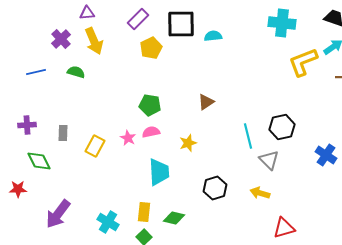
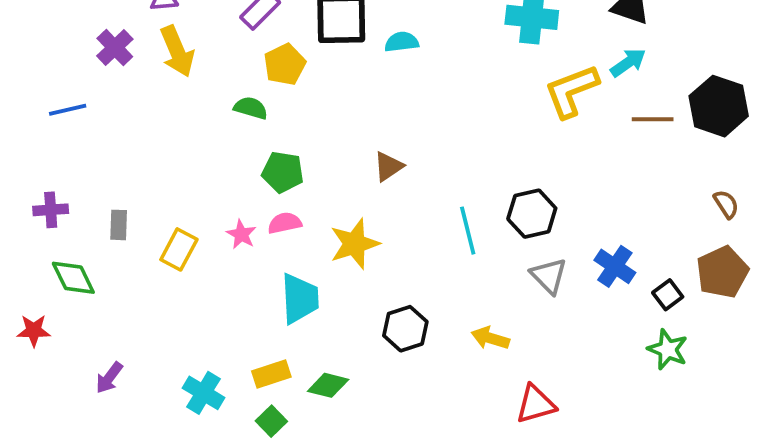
green semicircle: (76, 72) -> (251, 108), moved
yellow star: (188, 143) -> (354, 244), size x1.5
gray triangle: (269, 160) -> (549, 276), moved
yellow rectangle: (144, 212) -> (271, 374), turned 66
purple arrow: (58, 214) -> (109, 378), size x0.6

